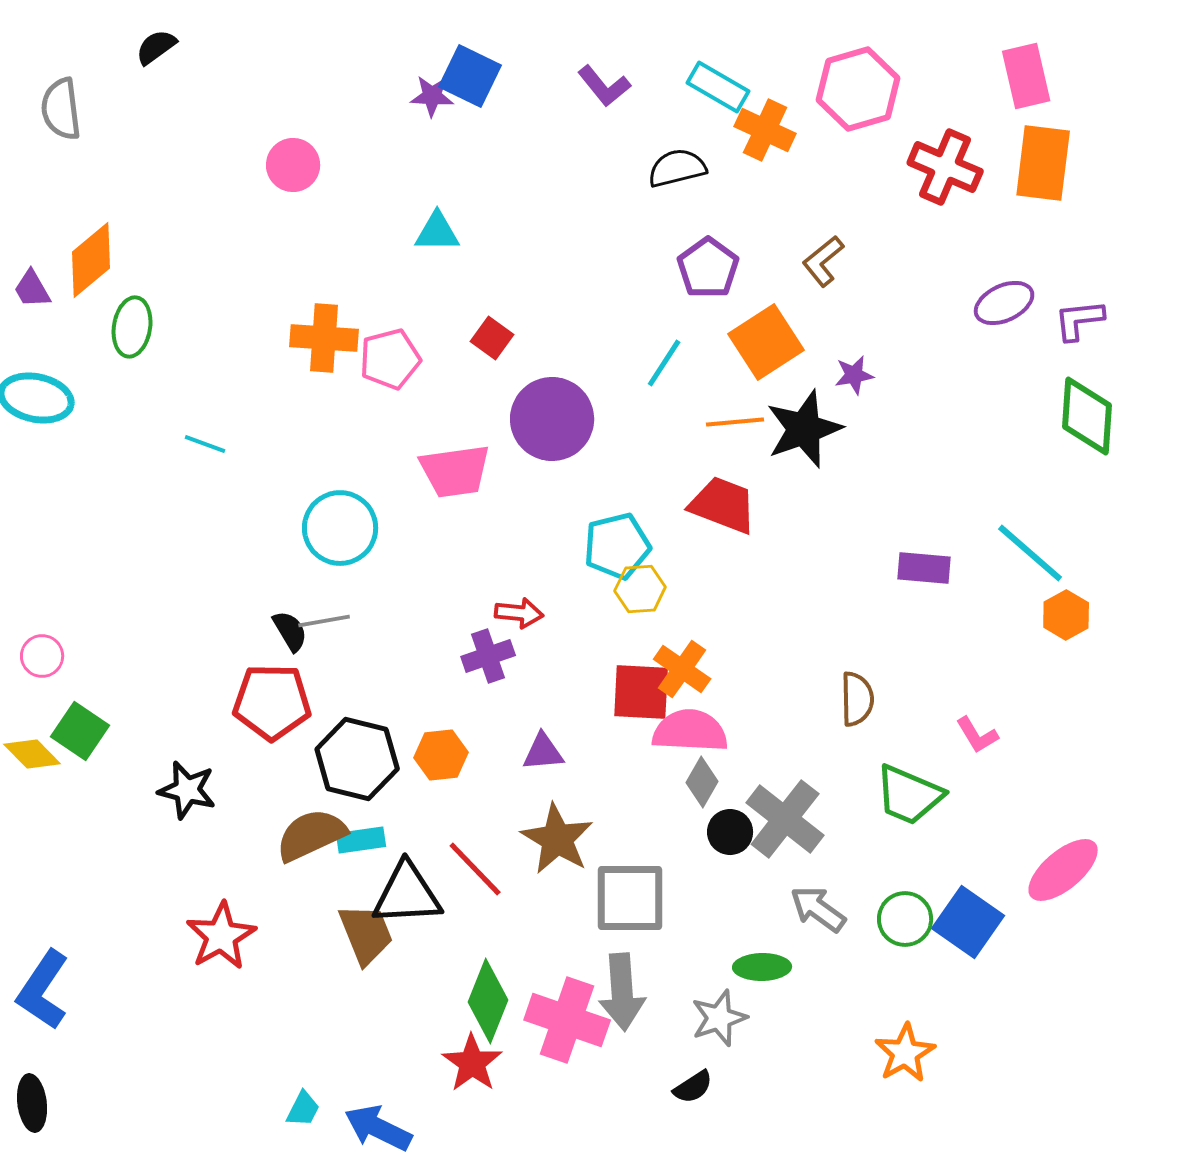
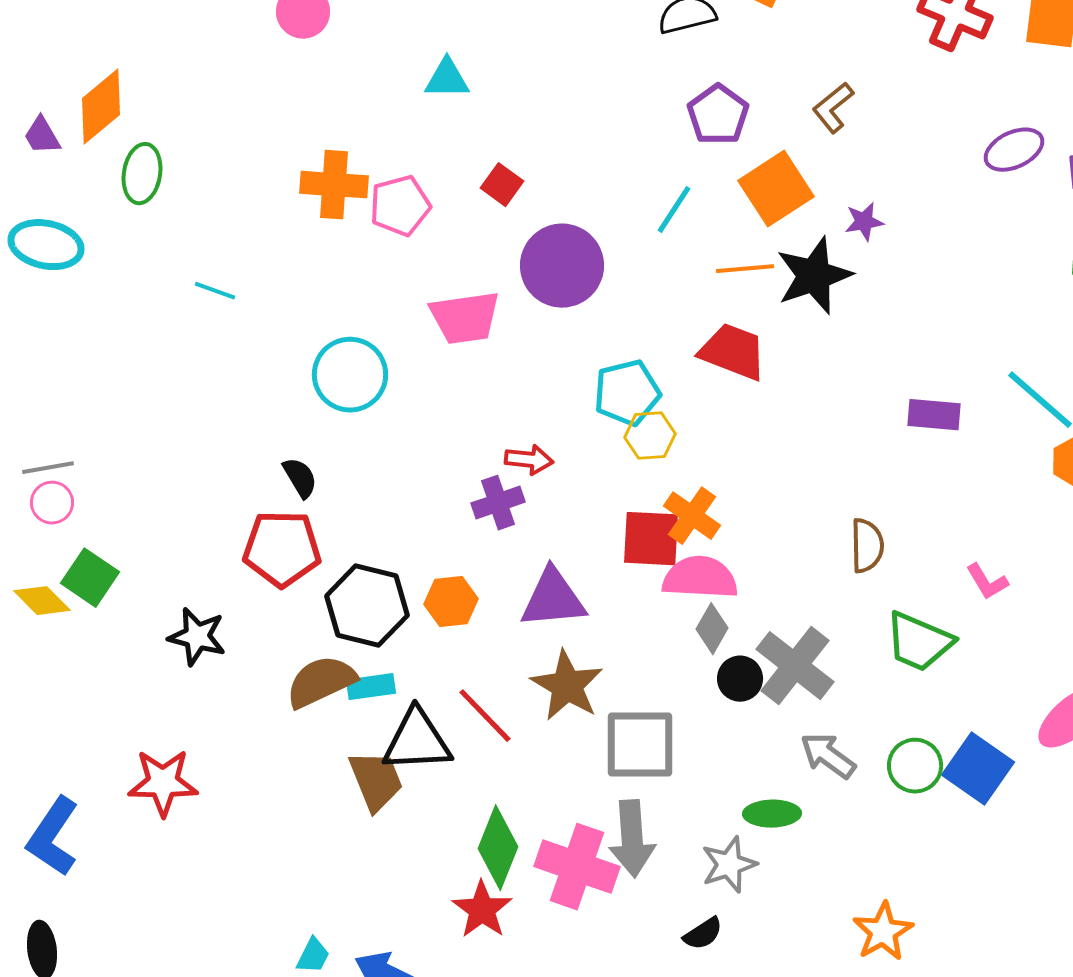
gray line: (324, 621) -> (48, 468), moved
purple triangle: (543, 752) -> (553, 599), size x1.6
red star: (221, 936) -> (163, 783), moved, turned 30
orange star: (905, 1053) -> (883, 932), moved

